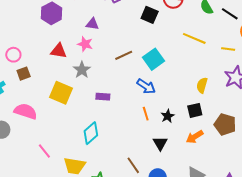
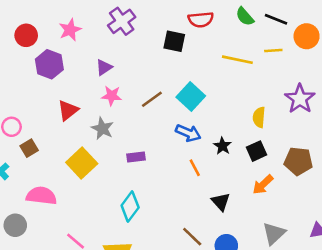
purple triangle: (92, 24) -> (104, 67), turned -32
pink star: (85, 44) -> (112, 96), moved
yellow line: (228, 49) -> (273, 51), moved
red triangle: (59, 51) -> (68, 110), turned -36
yellow square: (61, 93) -> (82, 163), turned 35
black star: (168, 116) -> (222, 146), moved

